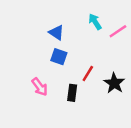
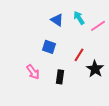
blue triangle: (56, 33) -> (57, 20), moved
red line: (88, 74) -> (79, 55), moved

